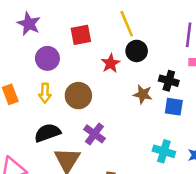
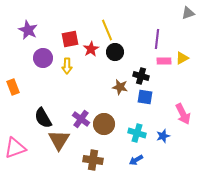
red star: (111, 63) -> (91, 49), moved
yellow arrow: (45, 93) -> (67, 66), moved
brown circle: (78, 96) -> (104, 124), moved
black semicircle: (47, 133) -> (43, 118), turned -100

